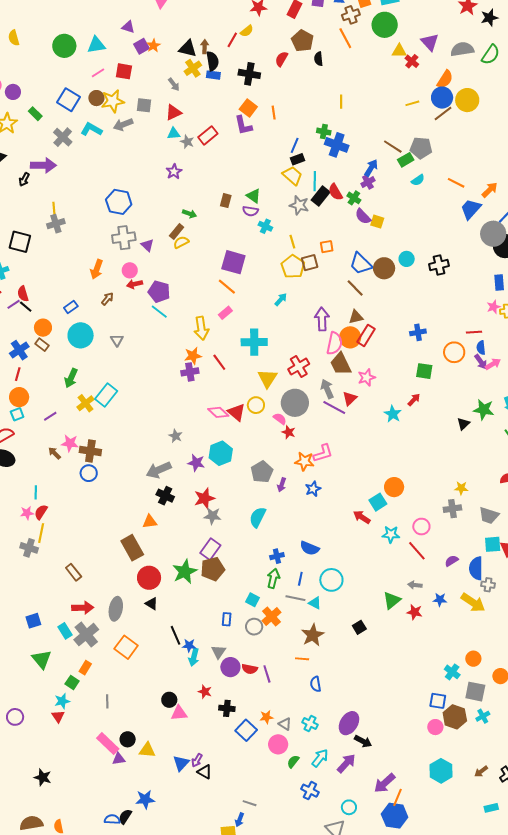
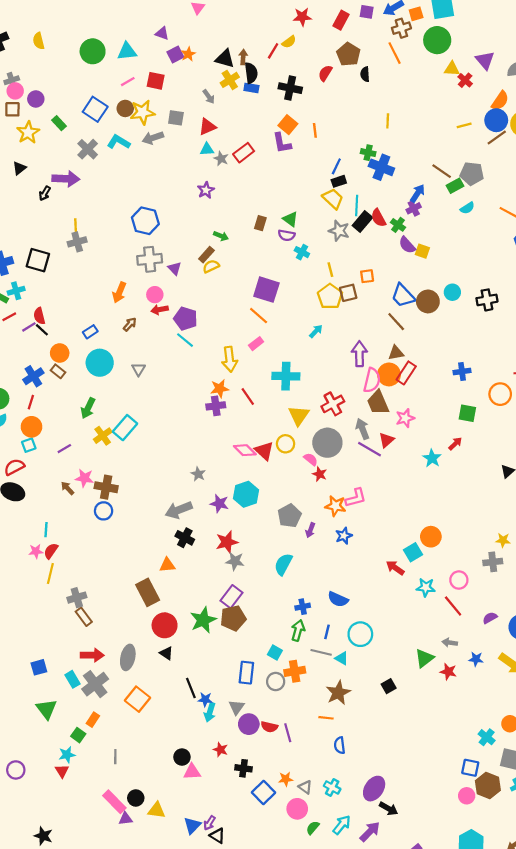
gray cross: (29, 548) -> (77, 598), moved, turned -36
orange cross: (272, 617) -> (295, 671), turned 30
blue rectangle: (227, 619) -> (246, 673), size x1.5

